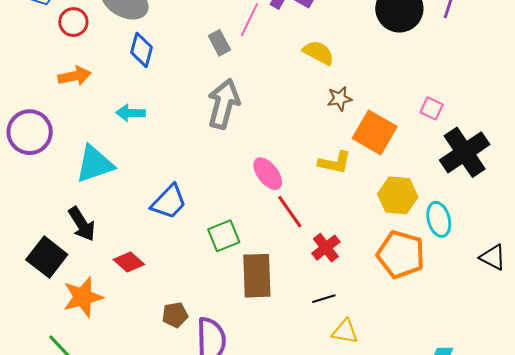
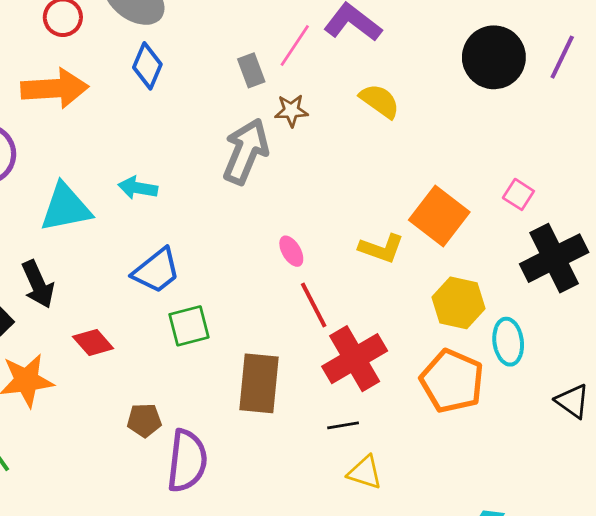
orange arrow: (75, 76) -> (55, 88), size x1.5
brown star: (340, 99) -> (291, 111), moved
cyan arrow: (131, 113) -> (138, 188), moved
pink ellipse: (268, 174) -> (291, 251), size x0.7
green square: (224, 236) -> (189, 326), moved
red cross: (326, 248) -> (355, 359), size x1.6

